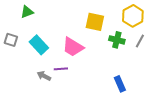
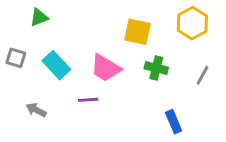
green cross: (117, 40) -> (156, 68), moved
gray line: (140, 41) -> (203, 75), moved
gray arrow: (44, 76) -> (36, 110), moved

